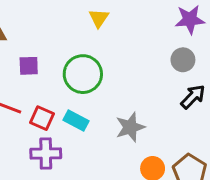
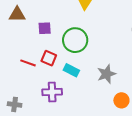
purple square: (29, 66) -> (45, 28), moved
red square: (42, 118) -> (49, 58), moved

